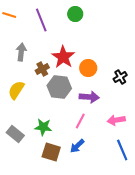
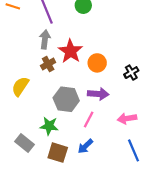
gray arrow: (21, 52) -> (45, 39), moved
gray hexagon: (59, 87) -> (66, 99), moved
gray rectangle: (15, 134) -> (25, 143), moved

